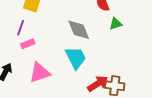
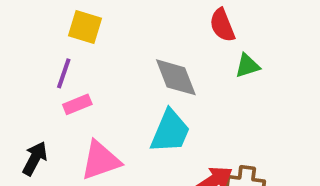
cyan trapezoid: (76, 58) -> (170, 131), turned 50

